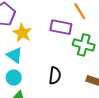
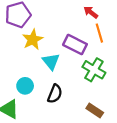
cyan triangle: (14, 55) -> (51, 61), moved
cyan circle: (14, 78) -> (25, 86), moved

